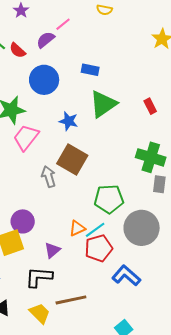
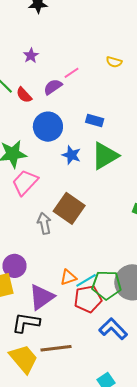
blue star: (69, 121) -> (71, 155), moved
green pentagon: (109, 199) -> (107, 285), moved
purple triangle: (52, 250) -> (42, 297), size x1.6
yellow trapezoid: (40, 313) -> (24, 359), size x1.4

